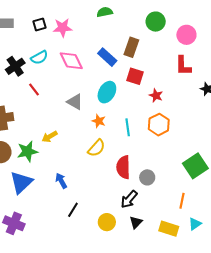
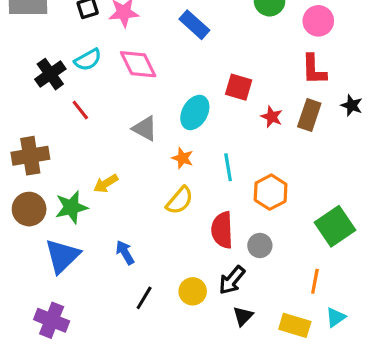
brown rectangle: (131, 47) -> (309, 115), moved
blue rectangle: (107, 57) -> (194, 25), moved
orange hexagon: (159, 125) -> (271, 192), moved
yellow circle: (107, 222) -> (193, 291), moved

